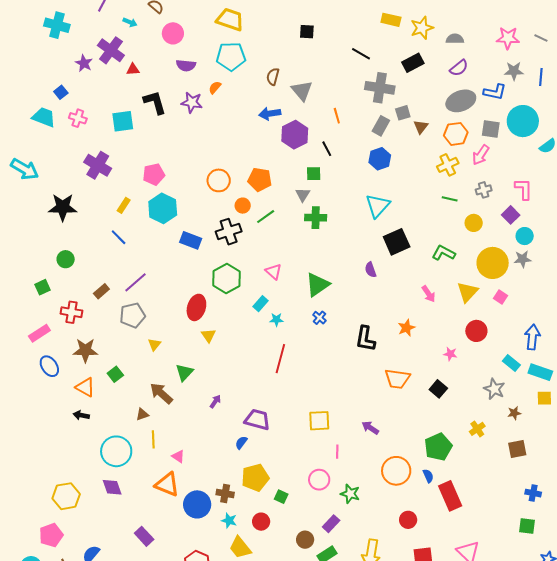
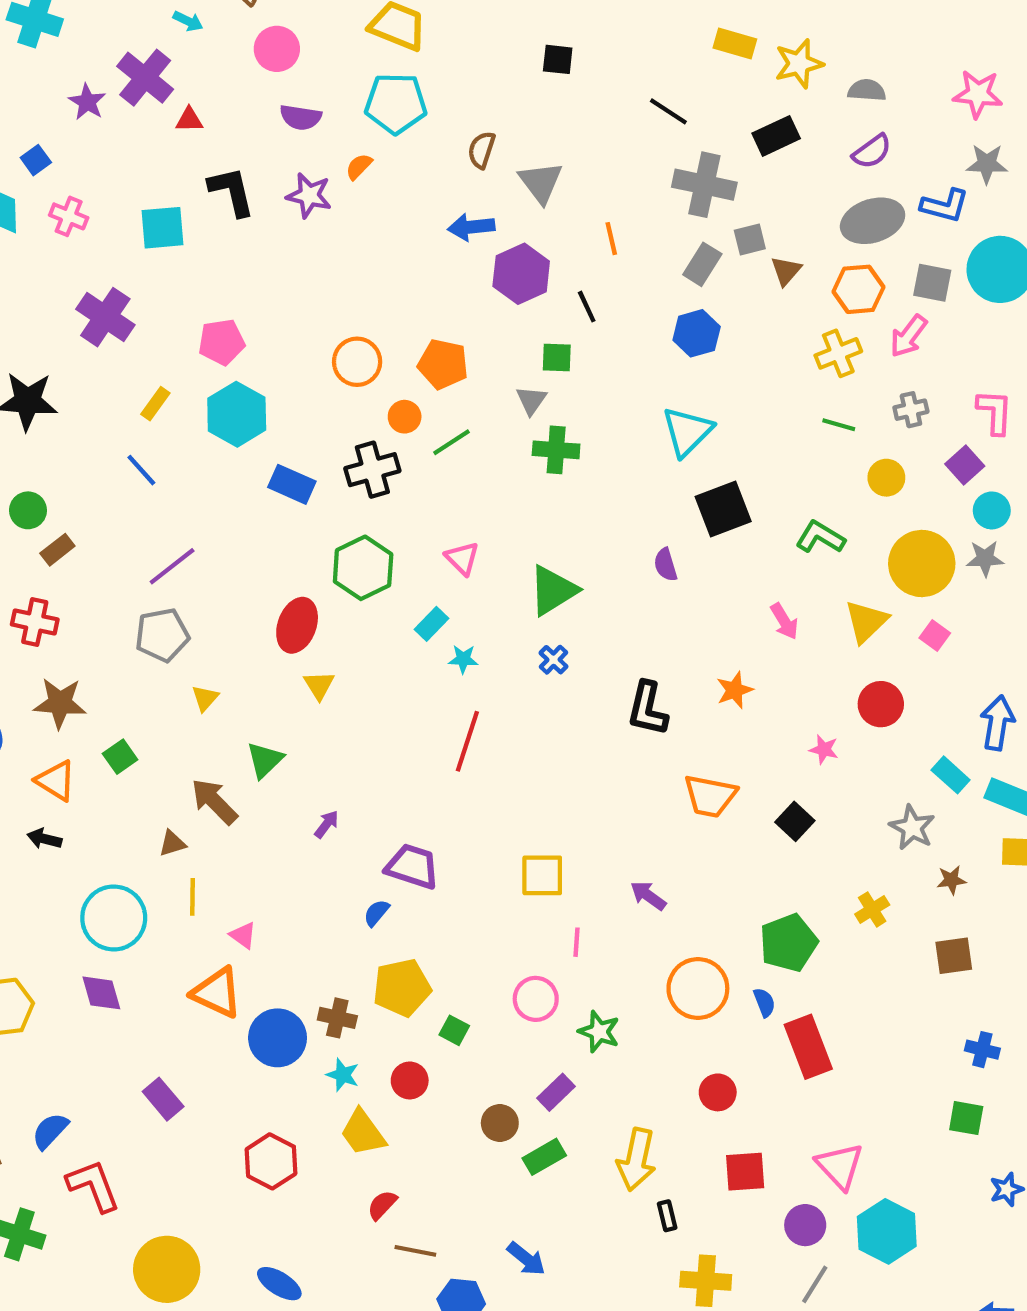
brown rectangle: (101, 291) -> (57, 550), moved

